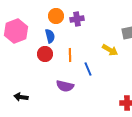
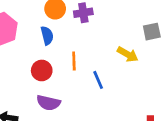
red circle: (45, 54) -> (42, 70), moved
purple semicircle: (65, 86) -> (48, 103), moved

